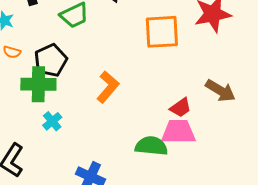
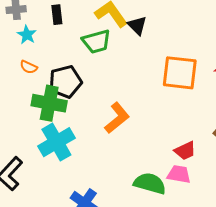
cyan cross: (52, 121) -> (56, 142), size x1.8
pink trapezoid: (178, 132) -> (179, 174), size x0.7

